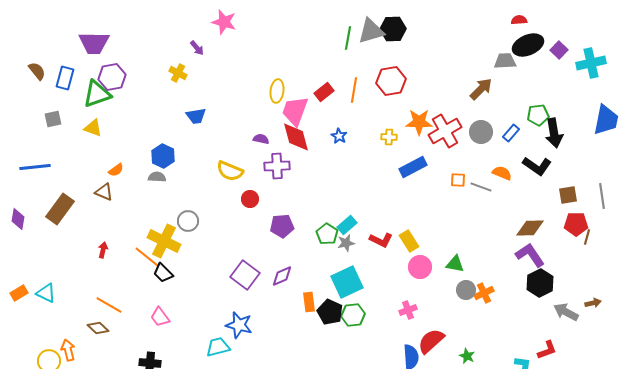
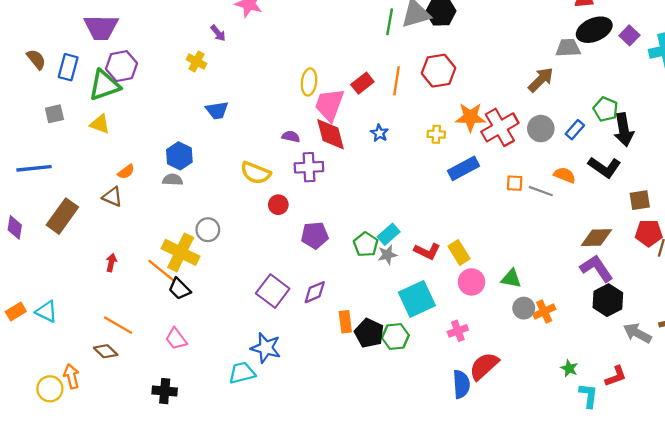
green pentagon: (538, 115) -> (606, 109), turned 30
cyan square: (347, 282) -> (417, 299), moved
green star: (467, 356) -> (569, 368), moved

